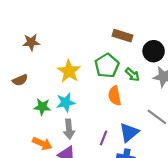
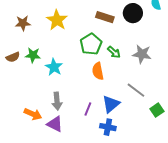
black circle: (154, 51) -> (133, 13), moved
yellow star: (69, 71) -> (57, 20), moved
cyan star: (66, 102) -> (54, 67), moved, turned -30
green star: (42, 107) -> (33, 55), moved

